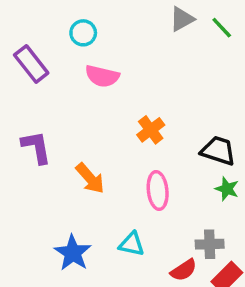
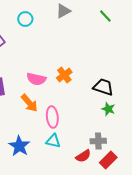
gray triangle: (182, 19) -> (63, 11), moved
pink semicircle: (102, 76) -> (36, 79), moved
pink ellipse: (158, 190) -> (52, 117), moved

